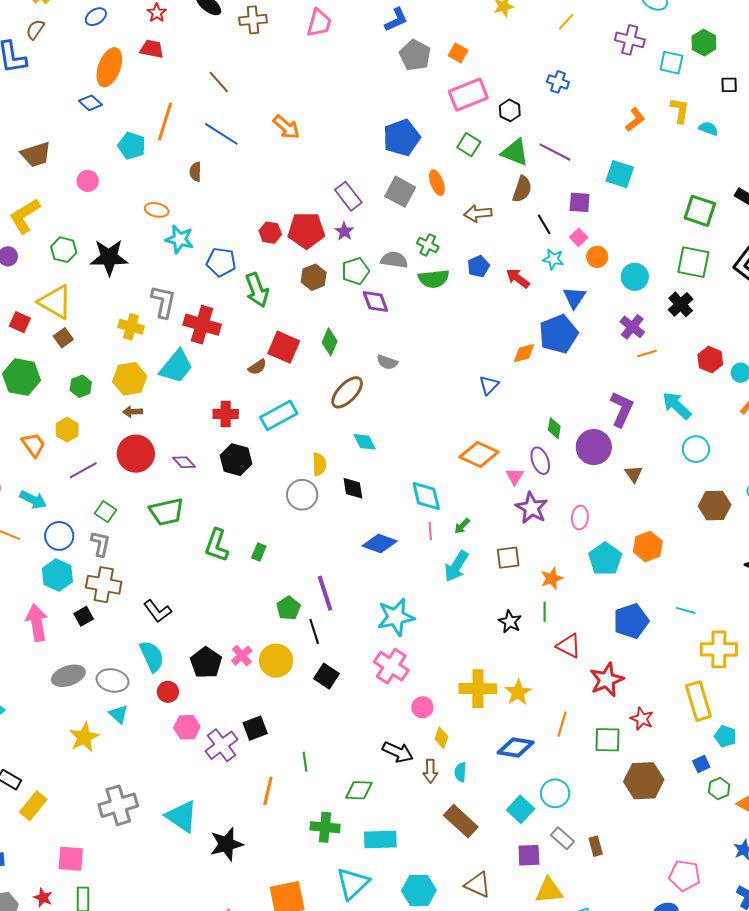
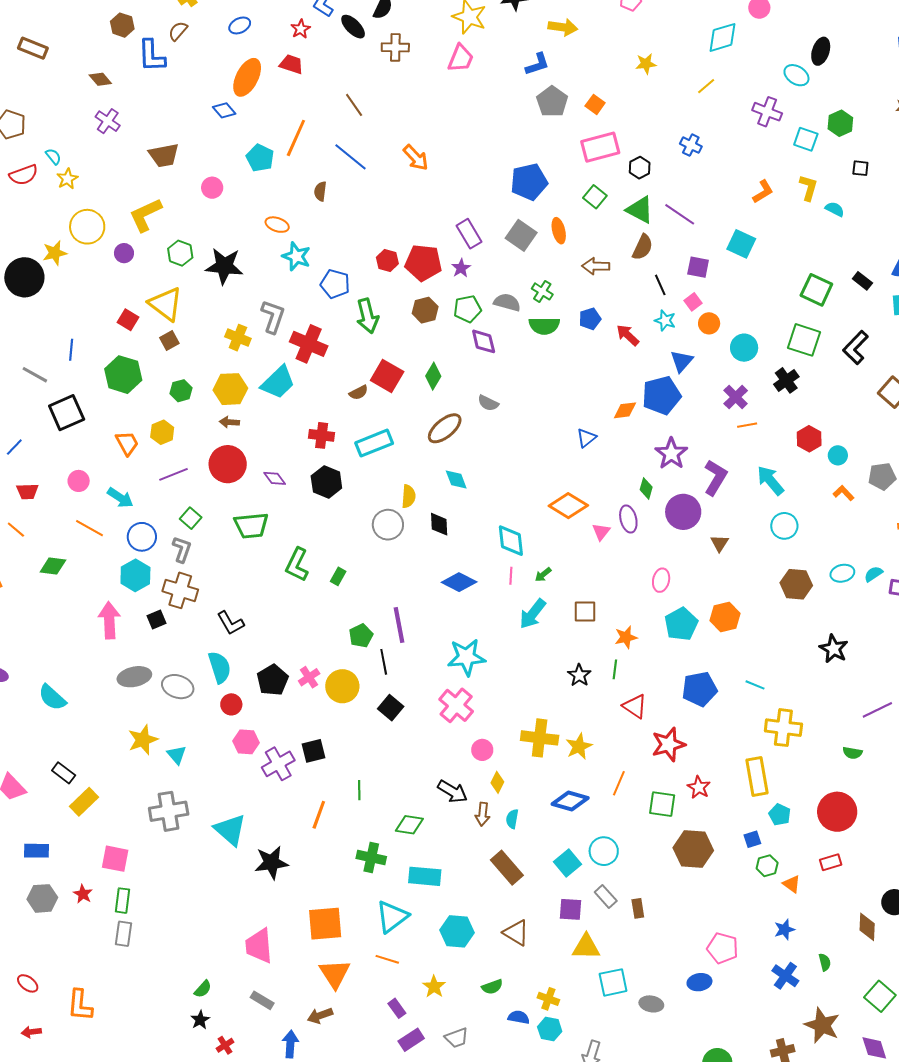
purple star: (532, 508) -> (671, 454), moved
cyan triangle: (119, 714) -> (177, 755), moved

